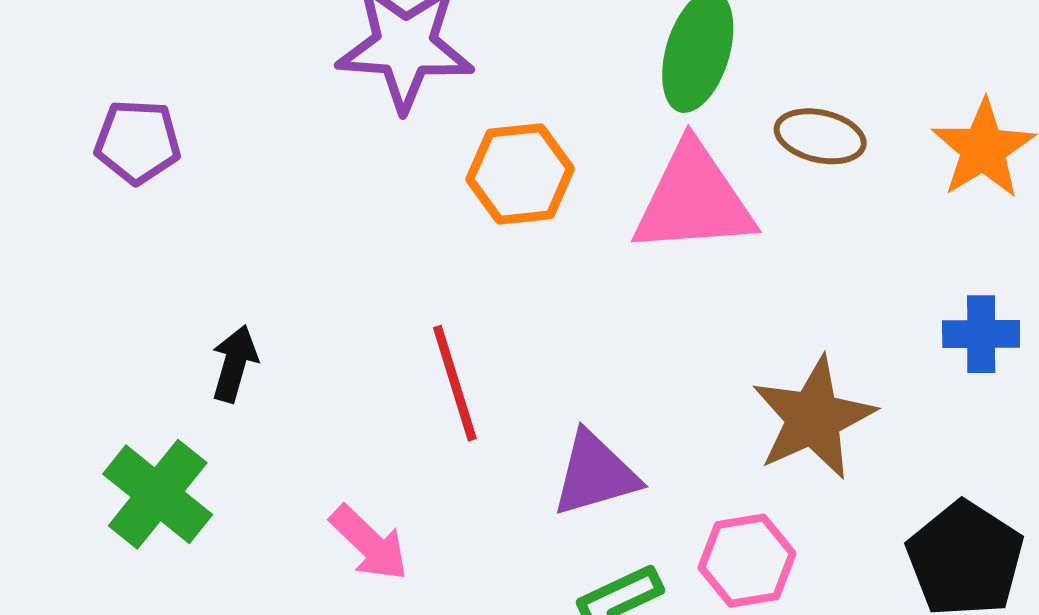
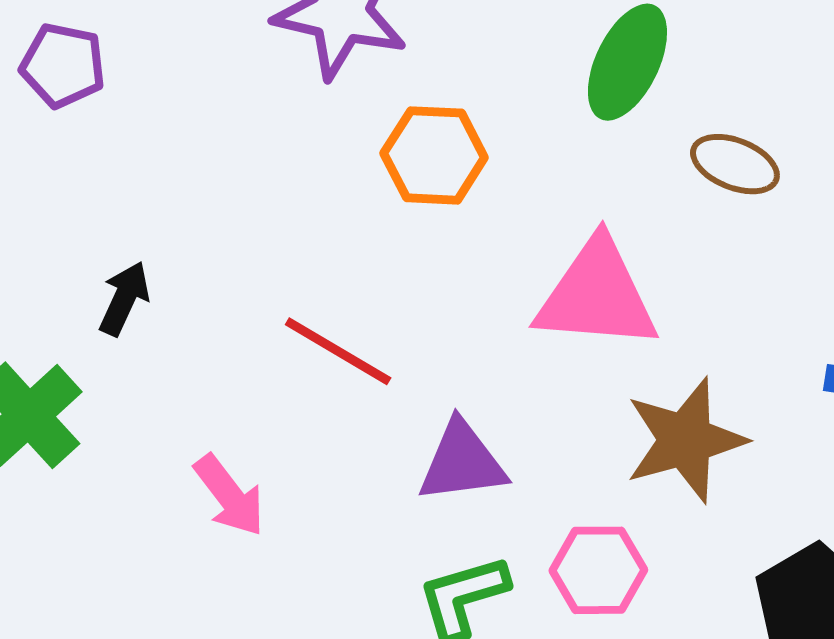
pink triangle: (694, 200) -> (597, 295), moved
red line: (455, 383) -> (338, 351), turned -51

